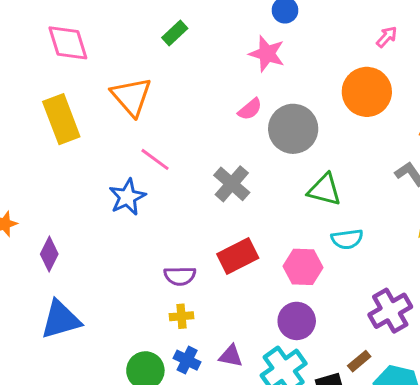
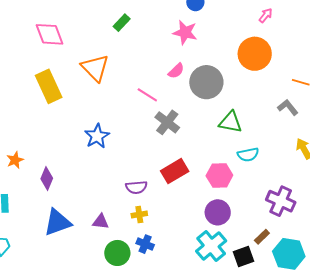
pink line: (155, 159) -> (147, 95), moved
purple cross: (390, 311) -> (281, 201), turned -32
purple triangle: (231, 356) -> (101, 222), moved

